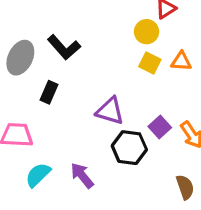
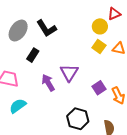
purple triangle: (110, 111) -> (69, 73), turned 36
black hexagon: (129, 148) -> (78, 119), moved
purple arrow: (82, 175) -> (48, 83), moved

